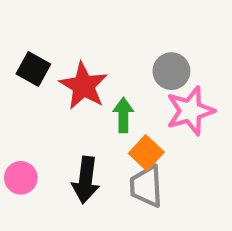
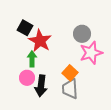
black square: (33, 69) -> (25, 28), moved
green arrow: (123, 115) -> (32, 59), moved
pink circle: (21, 178) -> (27, 78), moved

